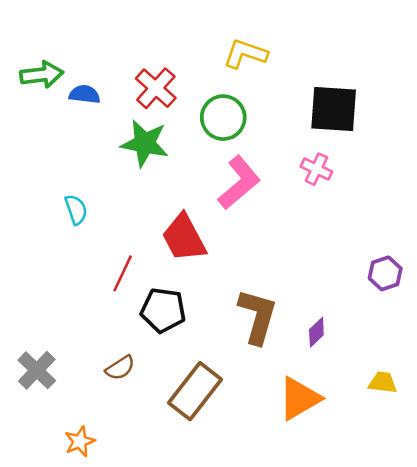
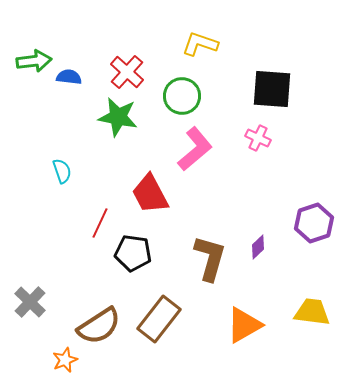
purple hexagon: (385, 273) -> (314, 223), size x1.4
purple diamond: (316, 332) -> (258, 247), moved
brown semicircle: (120, 368) -> (99, 326), moved, size x1.8
yellow trapezoid: (383, 383) -> (312, 312), size x1.5

